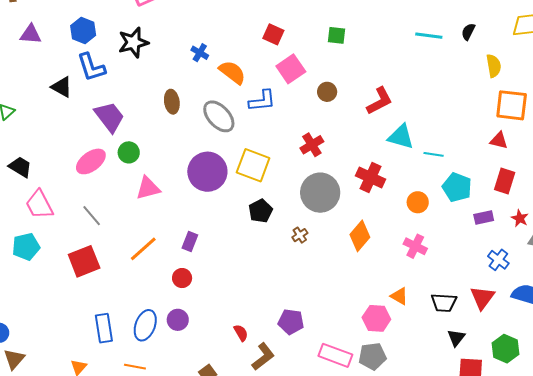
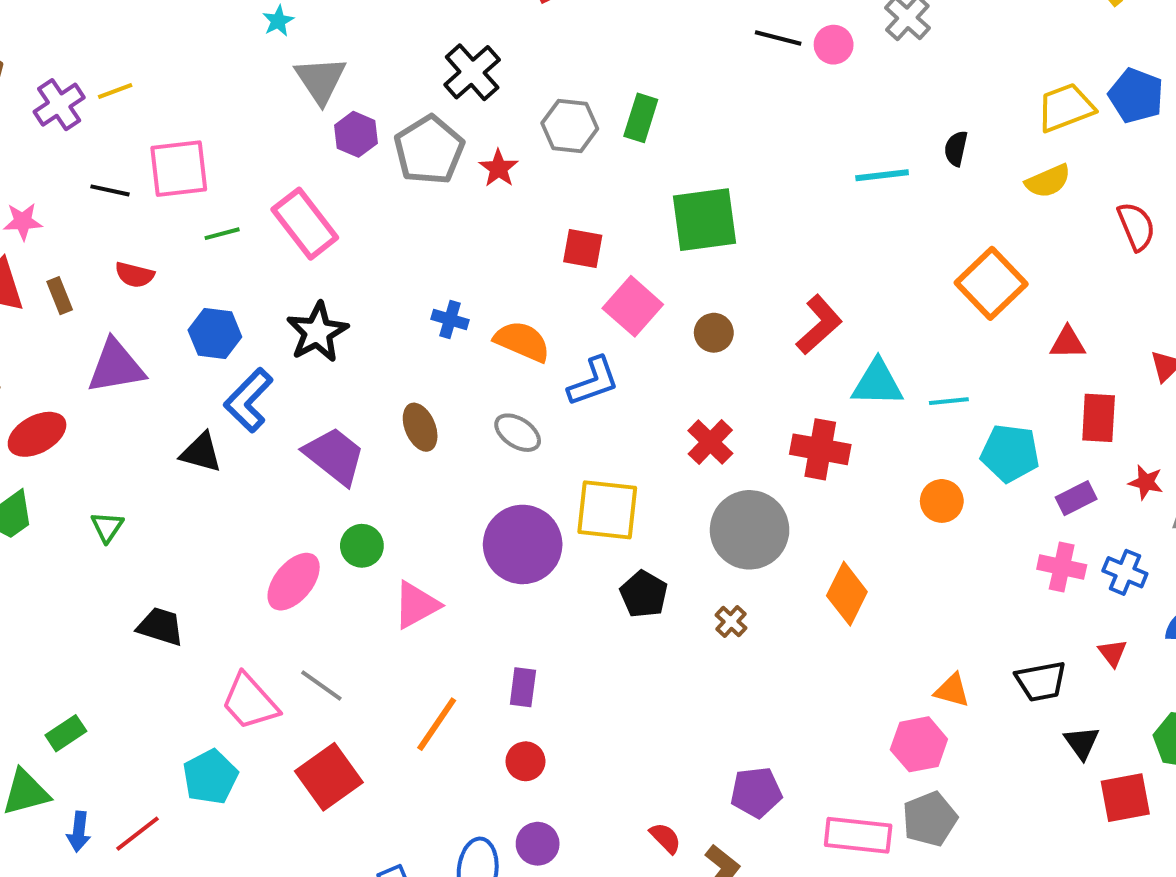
purple triangle: (31, 34) -> (116, 366), size x1.4
green square: (337, 35) -> (705, 220), size x1.8
yellow semicircle: (494, 66) -> (1048, 181), moved, turned 90
blue L-shape: (91, 67) -> (248, 400), turned 76
orange square: (512, 105) -> (991, 283), moved, turned -36
gray ellipse: (219, 116) -> (518, 433), size x0.7
purple trapezoid: (109, 117) -> (334, 456), moved
red cross: (371, 177) -> (820, 449), moved
pink trapezoid: (39, 205) -> (250, 702), moved
pink cross: (415, 246) -> (1062, 567), moved
red triangle: (482, 298) -> (1113, 653), size x0.6

